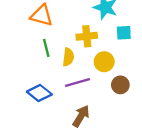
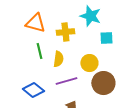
yellow cross: (87, 36) -> (65, 32), moved
brown circle: (120, 85) -> (103, 83), size x1.5

